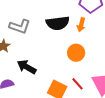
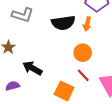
gray L-shape: (20, 26) -> (23, 15), moved
red line: (78, 84) -> (83, 75), moved

